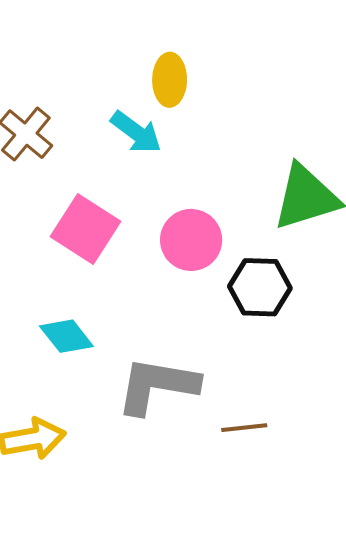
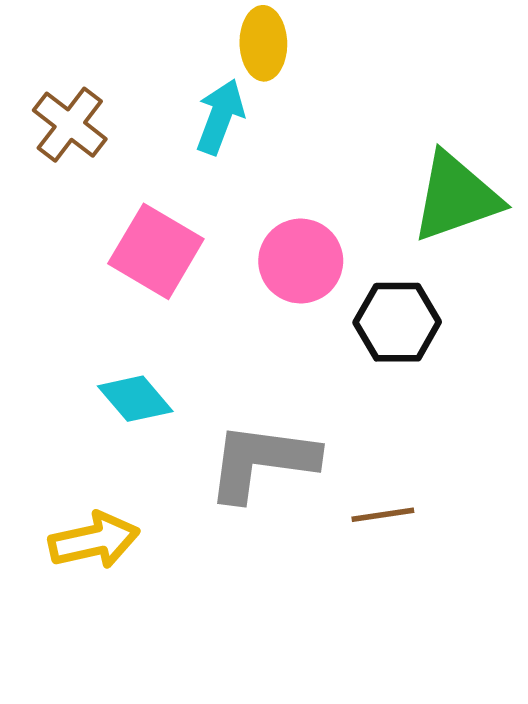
cyan arrow: (136, 132) -> (220, 117), turned -104

